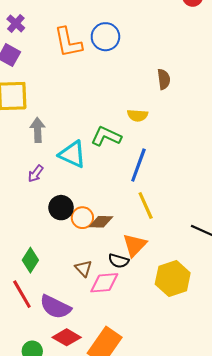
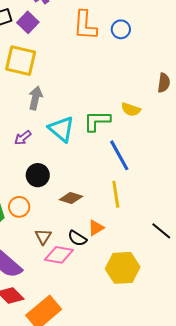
blue circle: (105, 37) -> (121, 29), size x0.7
green L-shape: (106, 136) -> (97, 121), turned -40
blue line: (138, 165) -> (119, 155), turned -64
orange circle: (82, 218) -> (19, 207), moved
orange triangle: (135, 245) -> (96, 228), size x0.7

